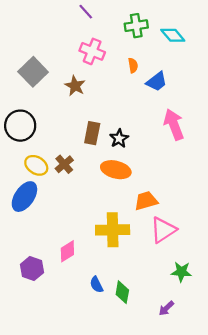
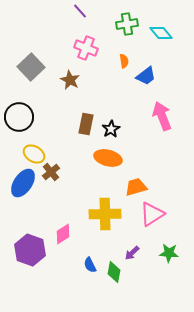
brown cross: (64, 164) -> (51, 172), moved
purple hexagon: (32, 269) -> (30, 250), size x1.4
purple arrow: (166, 308) -> (132, 253), moved

